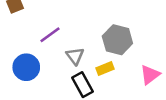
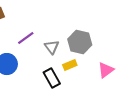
gray triangle: (75, 56) -> (52, 47), moved

